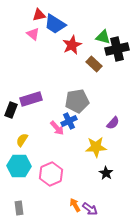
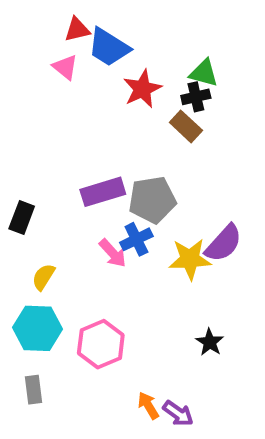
black cross: (117, 49) -> (196, 97), moved, size x0.6
purple rectangle: (31, 99) -> (103, 192), moved
purple semicircle: (113, 123) -> (224, 243), size x1.5
yellow star: (96, 147) -> (190, 259), moved
gray rectangle: (19, 208) -> (34, 390), moved

